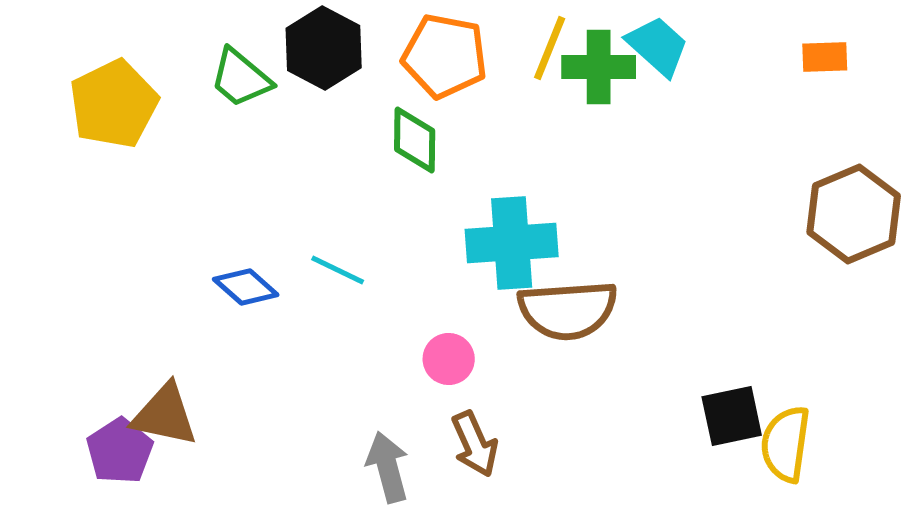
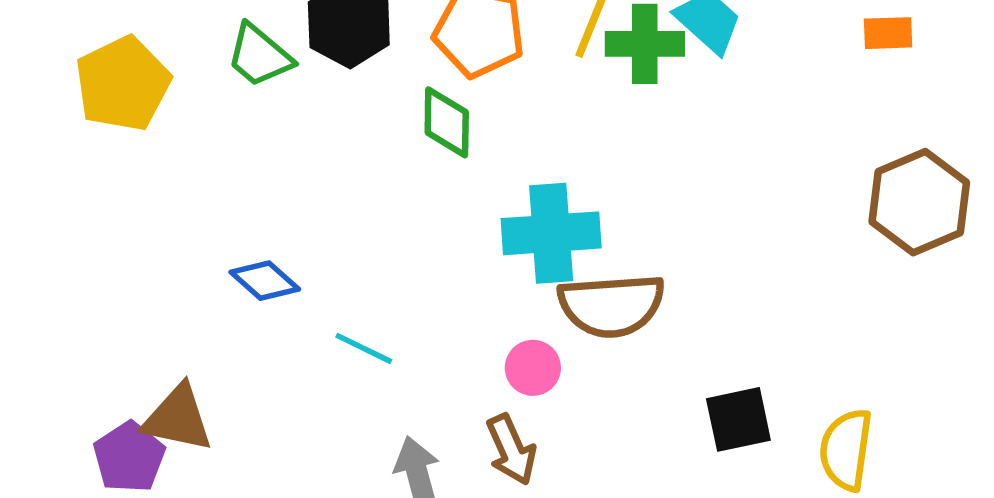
cyan line: (338, 270) -> (364, 348), moved
pink circle: (449, 359) -> (533, 368), moved
black square: (732, 416) -> (738, 419), moved

